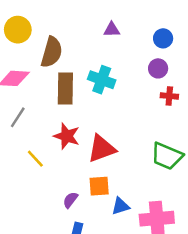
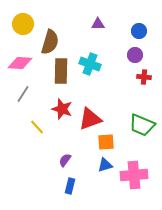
orange square: (99, 186) -> (106, 142), moved

